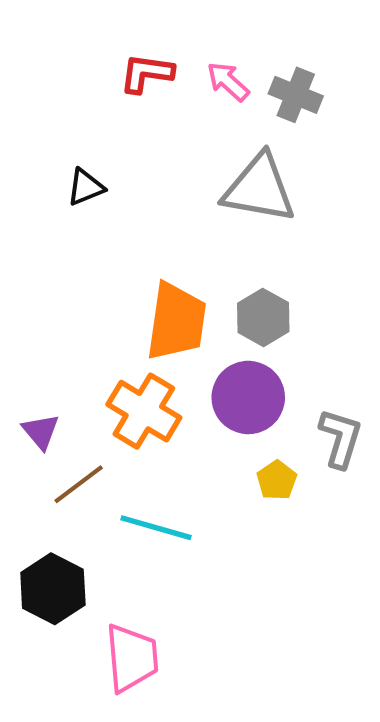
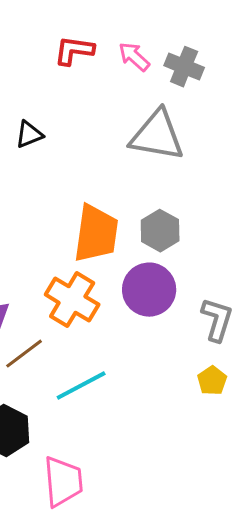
yellow pentagon: (277, 480) -> (212, 381), moved
cyan line: (156, 528) -> (81, 386), turned -44

